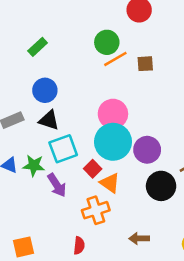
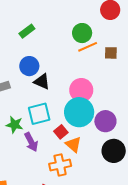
black triangle: (49, 120) -> (42, 82), moved

